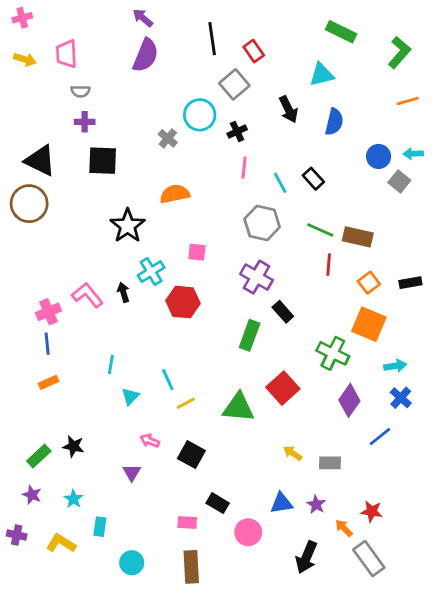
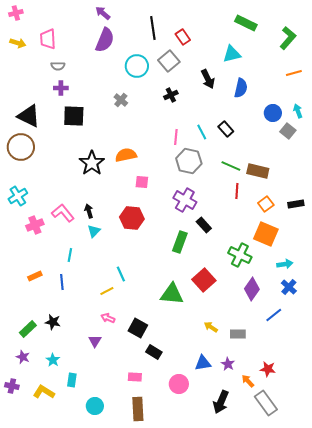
cyan circle: (200, 115) -> (137, 66), moved
cyan arrow: (413, 154) -> (298, 111), turned 72
pink line: (244, 168) -> (176, 137), moved
orange semicircle: (175, 194) -> (126, 155), moved
cyan cross: (151, 272) -> (18, 196), moved
blue line: (47, 344) -> (62, 282), moved
cyan line: (111, 364) -> (70, 255), moved
cyan triangle: (130, 396) -> (94, 231), moved
yellow line: (186, 403) -> (107, 291), moved
black rectangle: (218, 503) -> (154, 352), moved

